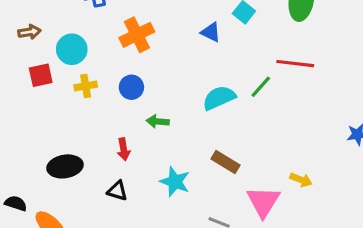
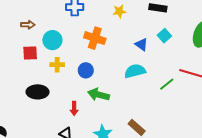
orange cross: (137, 35) -> (95, 38), turned 35
cyan semicircle: (219, 98) -> (135, 71), moved
green arrow: (158, 121) -> (99, 95), size x1.5
black ellipse: (65, 166) -> (38, 92), moved

